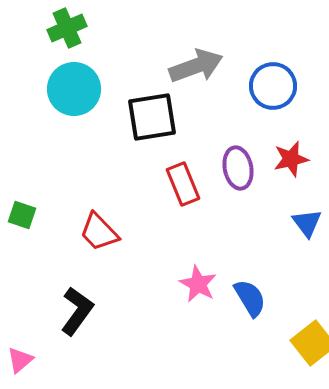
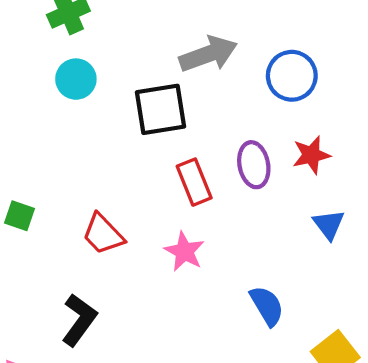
cyan circle: (74, 89) -> (76, 79), size x0.7
pink star: (198, 284) -> (184, 252), moved

